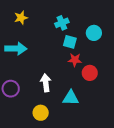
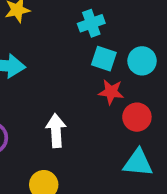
cyan circle: (94, 33) -> (142, 61), moved
cyan triangle: (71, 98) -> (138, 163), moved

